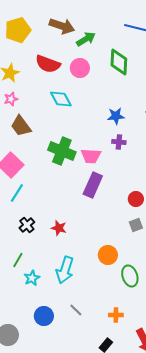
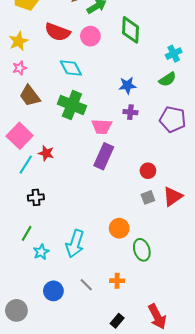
green cross: (62, 151) -> (72, 105), moved
black cross: (27, 225) -> (36, 197), turned 35
red star: (59, 228) -> (46, 153), moved
orange cross: (116, 315) -> (117, 281), moved

